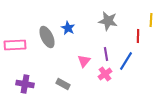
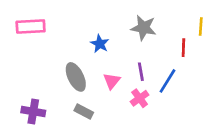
blue star: (68, 28) -> (100, 44), moved
gray ellipse: (47, 37) -> (76, 77), moved
pink rectangle: (15, 45) -> (31, 26), moved

